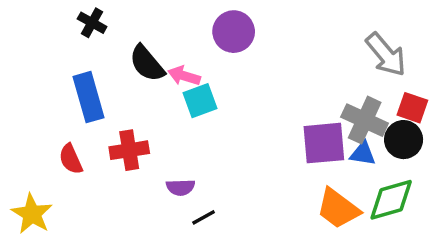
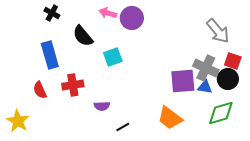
pink arrow: (184, 76) -> (108, 13), moved
orange trapezoid: (338, 209) -> (170, 118), moved
black line: (204, 217) -> (123, 127), moved

